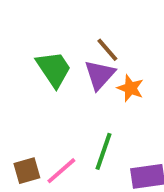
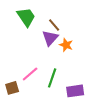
green trapezoid: (54, 69) -> (26, 17), moved
pink line: (61, 171) -> (30, 74), moved

